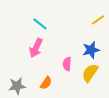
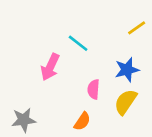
cyan line: (40, 24) -> (78, 43), moved
orange semicircle: (46, 83) -> (82, 121), moved

